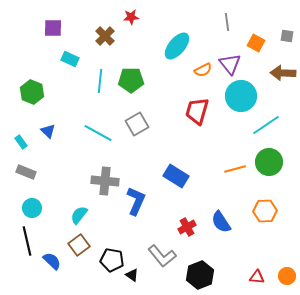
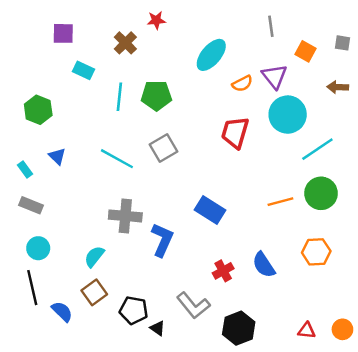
brown arrow: (283, 73) -> (338, 87), size x0.7

